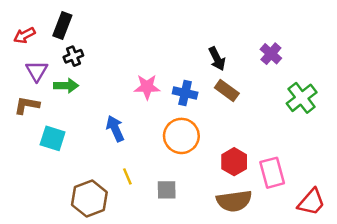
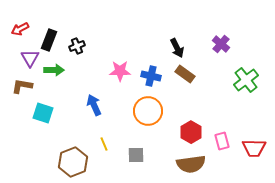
black rectangle: (62, 26) -> (49, 40), moved
black cross: (73, 56) -> (77, 46), moved
pink rectangle: (272, 173) -> (222, 141), size x0.7
red trapezoid: (311, 202) -> (254, 148), moved, turned 50

